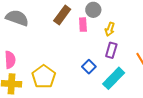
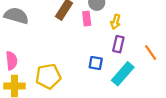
blue square: (89, 67) -> (96, 63), turned -32
yellow pentagon: (44, 77) -> (48, 76), turned 30

